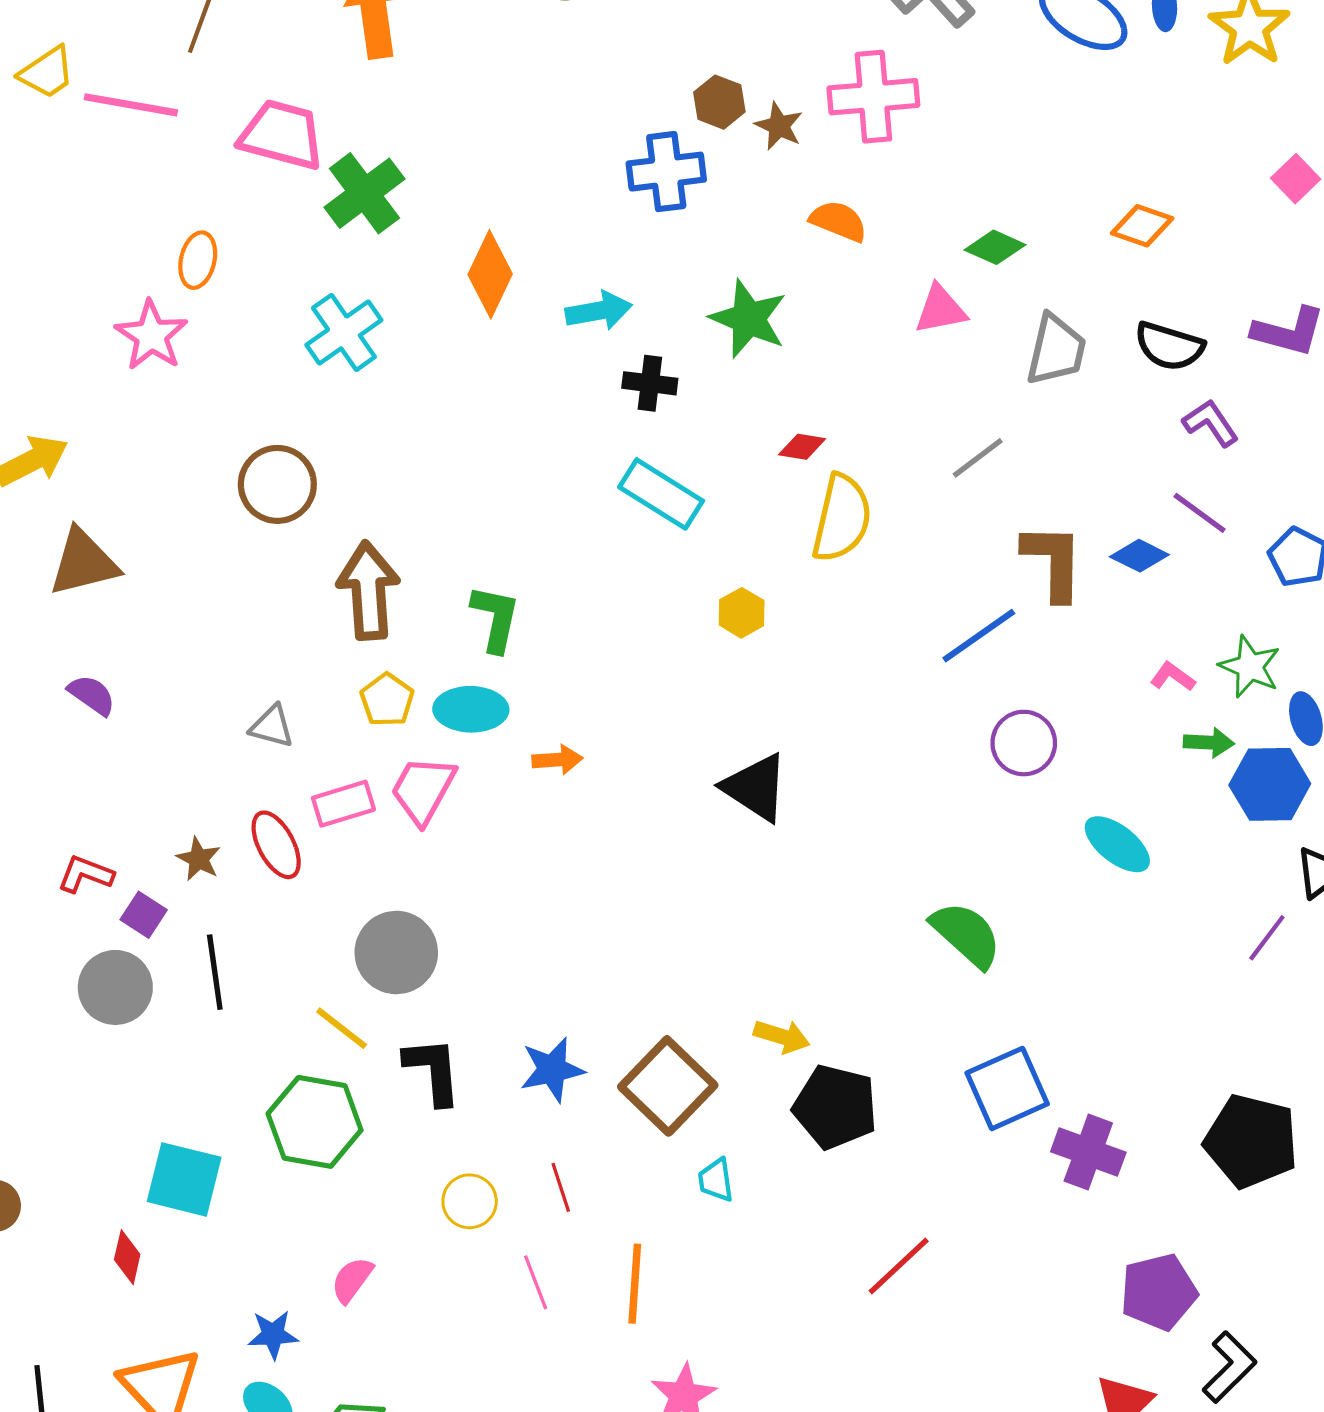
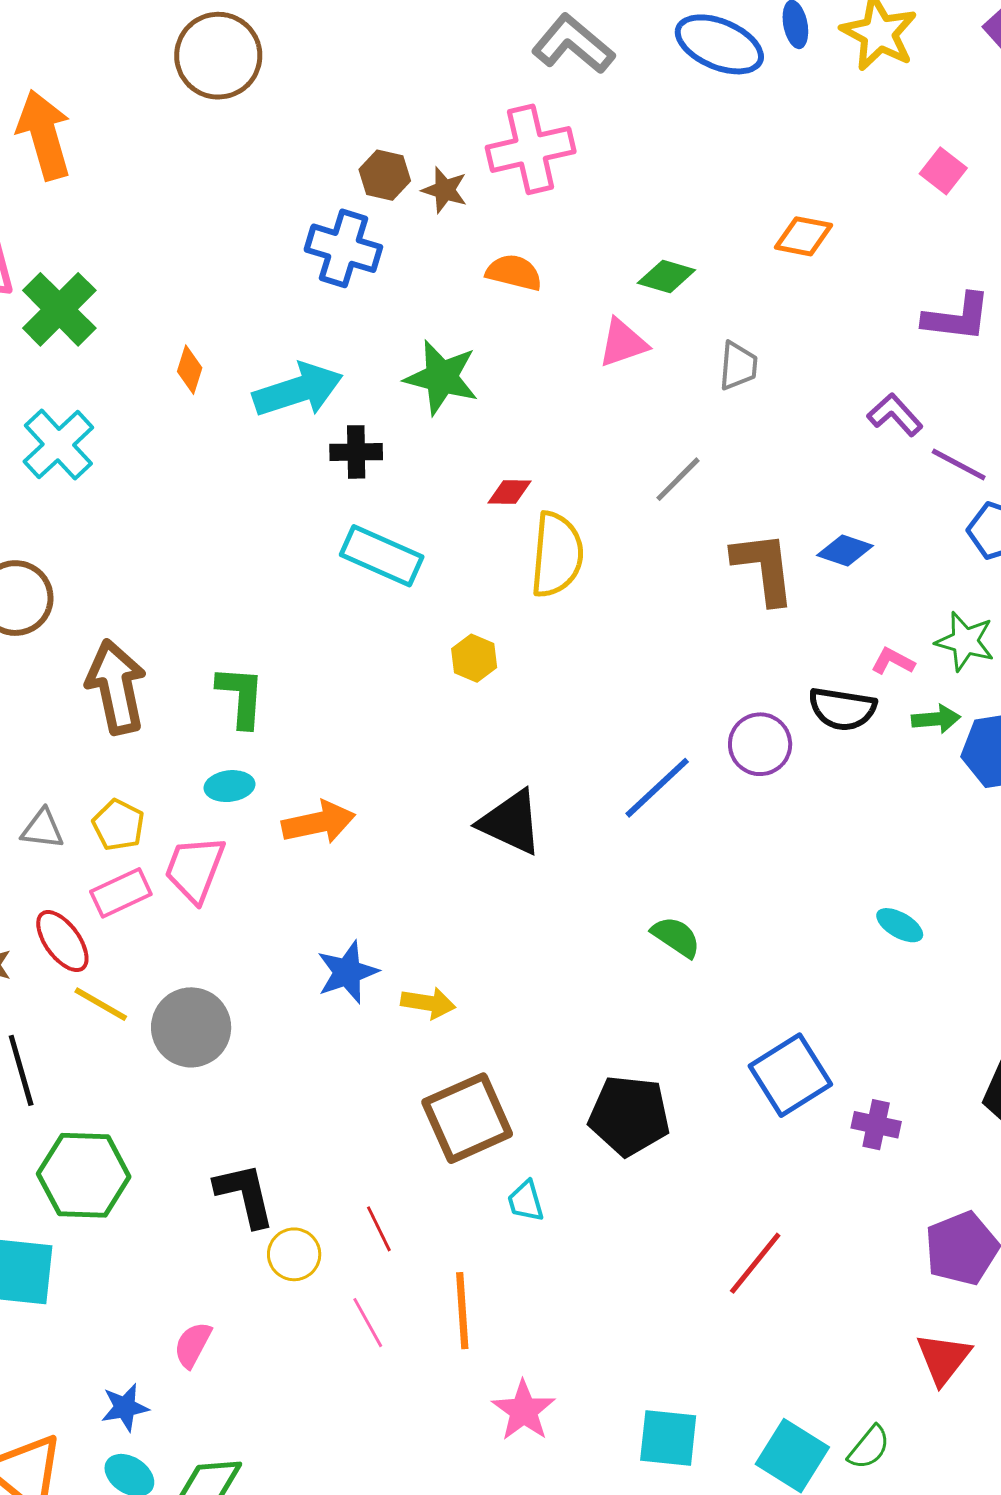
blue cross: (666, 172) -> (344, 248), turned 32
orange diamond: (490, 274) -> (190, 370), size x0.6
cyan arrow: (599, 311) -> (298, 390), size x1.4
black semicircle: (1169, 346) -> (842, 709), moved
gray trapezoid: (1056, 350) -> (738, 366), size x0.7
purple line: (1200, 513) -> (959, 464), moved
blue line: (979, 636) -> (657, 788), moved
yellow pentagon: (387, 700) -> (118, 825), moved
cyan ellipse: (471, 709) -> (229, 786), size x0.7
orange arrow: (557, 760) -> (319, 822), size x1.5
cyan ellipse: (1117, 844) -> (900, 925), moved, size x0.7
green semicircle: (966, 934) -> (676, 937), moved, size x0.7
yellow line: (342, 1028) -> (101, 1004), moved
yellow arrow: (782, 1036) -> (428, 1003), moved
blue star: (552, 1070) -> (347, 972), moved
black L-shape: (433, 1071) -> (245, 1195), moved
brown square: (668, 1086) -> (467, 1118), turned 30
green hexagon: (315, 1122) -> (84, 1175), moved
purple cross: (1088, 1152) -> (876, 1125), size x0.7
red line: (899, 1266) -> (755, 1263), moved

